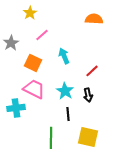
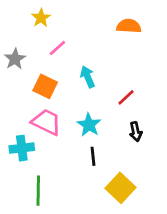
black arrow: (88, 95) -> (136, 132), moved
yellow square: (88, 137) -> (121, 188), turned 30
green line: (51, 138) -> (38, 191), moved

